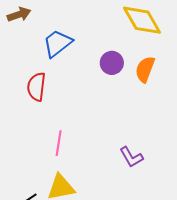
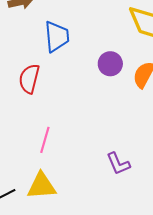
blue trapezoid: (57, 43) -> (57, 37), turned 116

